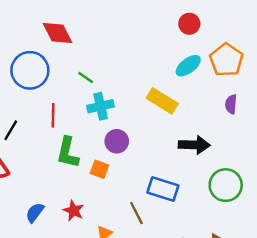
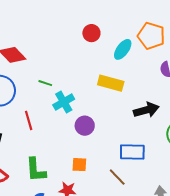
red circle: (189, 24) -> (91, 33), moved
green L-shape: (68, 153) -> (36, 170), moved
orange square: (99, 169) -> (79, 165), moved

